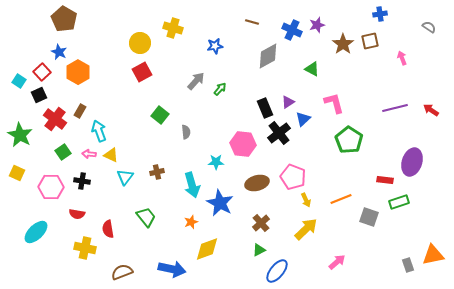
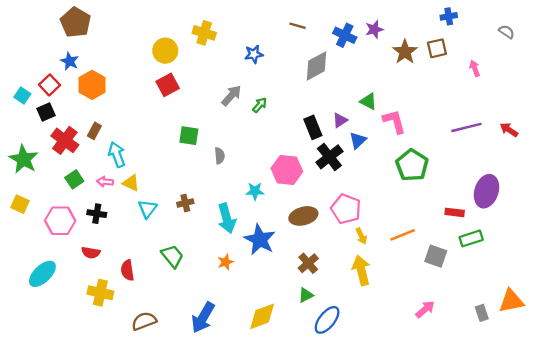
green triangle: (312, 69) -> (368, 101), moved
green square: (160, 115) -> (189, 136), turned -30
yellow arrow: (306, 229) -> (361, 270), turned -60
yellow diamond: (207, 249) -> (262, 316), moved
pink arrow: (337, 262) -> (425, 309), moved
blue arrow: (172, 269) -> (203, 318), turned 108

